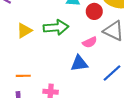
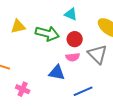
red circle: (94, 11) -> (75, 39), moved

